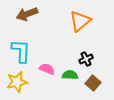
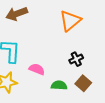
green semicircle: (70, 75) -> (59, 85), moved

